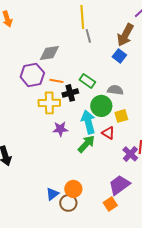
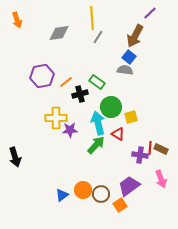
gray line: (88, 36) -> (98, 37), turned 48
gray diamond: (49, 53) -> (59, 33), moved
orange line: (56, 81) -> (66, 82), turned -48
gray semicircle: (115, 90) -> (125, 70), moved
yellow cross: (49, 103) -> (56, 118), moved
purple cross: (130, 154) -> (140, 155), turned -35
brown circle: (68, 203) -> (101, 194), moved

